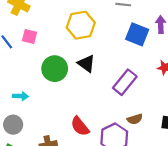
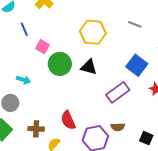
blue square: (137, 34) -> (137, 65), moved
pink square: (30, 36) -> (43, 47), moved
black triangle: (86, 64) -> (89, 67), turned -36

